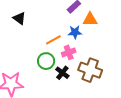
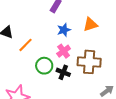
orange triangle: (90, 19) -> (90, 25), moved
orange line: (53, 40) -> (25, 45), moved

